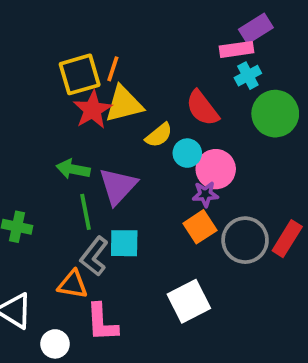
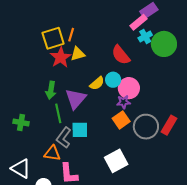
pink rectangle: (236, 49) -> (138, 22), turned -30
yellow triangle: (124, 104) -> (78, 54), size x0.7
green circle: (275, 114) -> (164, 44), moved
yellow semicircle: (159, 135) -> (97, 83), moved
green arrow: (73, 169) -> (51, 90), turned -90

